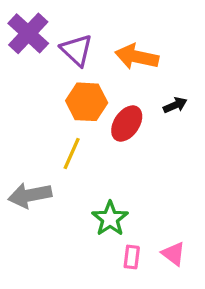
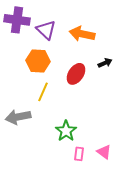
purple cross: (28, 33) -> (17, 20), turned -35
orange hexagon: (87, 102) -> (38, 61), moved

